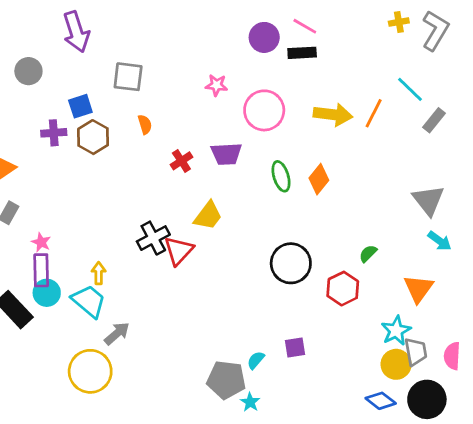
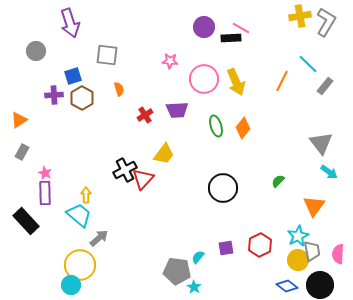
yellow cross: (399, 22) -> (300, 16), size x1.5
pink line: (305, 26) -> (241, 28), moved
yellow arrow: (333, 115) -> (236, 82), moved, turned 60
red hexagon: (343, 289) -> (260, 245), moved
cyan circle: (47, 293) -> (71, 285), moved

